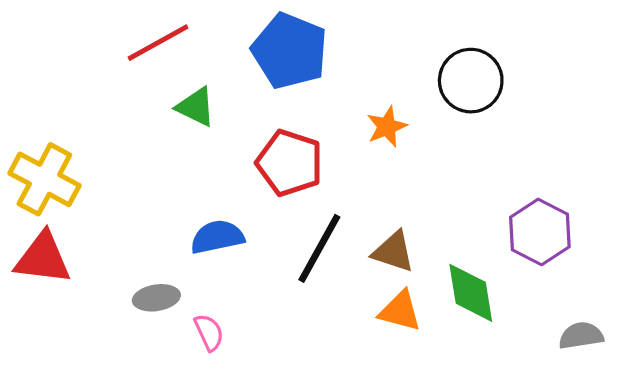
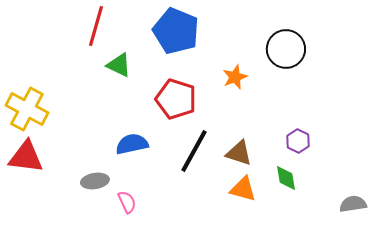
red line: (158, 43) -> (96, 26), turned -45
purple hexagon: (540, 232) -> (298, 141), moved, size x0.6
green diamond: (471, 293) -> (286, 178), size x0.7

